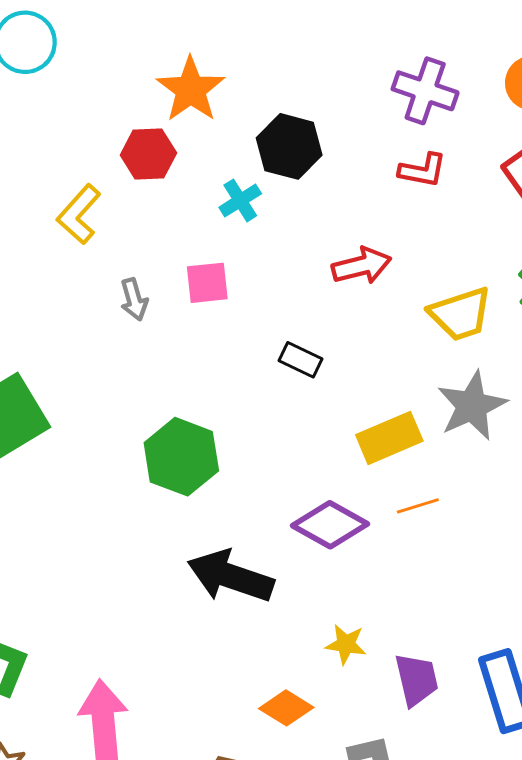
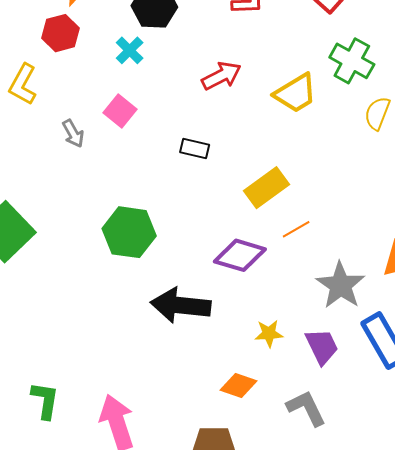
pink square: (207, 283) -> (120, 111), turned -32
gray star: (472, 406) -> (341, 285), moved

